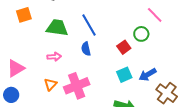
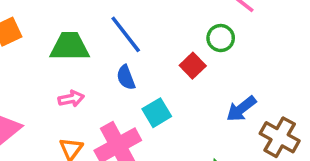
cyan square: (124, 75) -> (157, 113), moved

